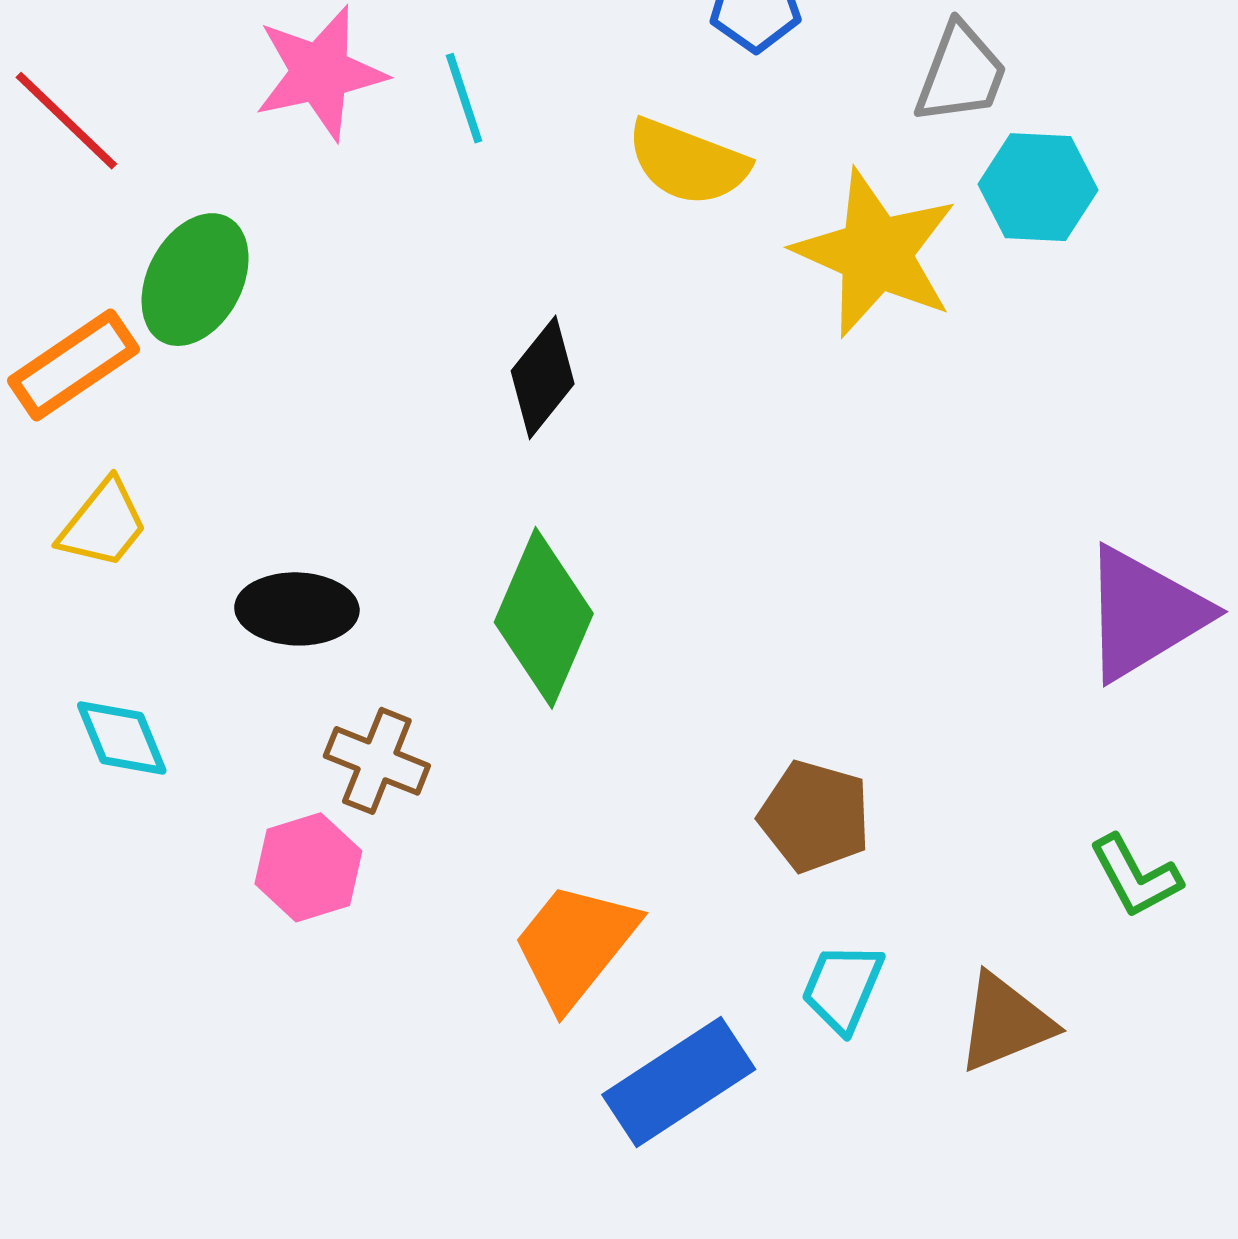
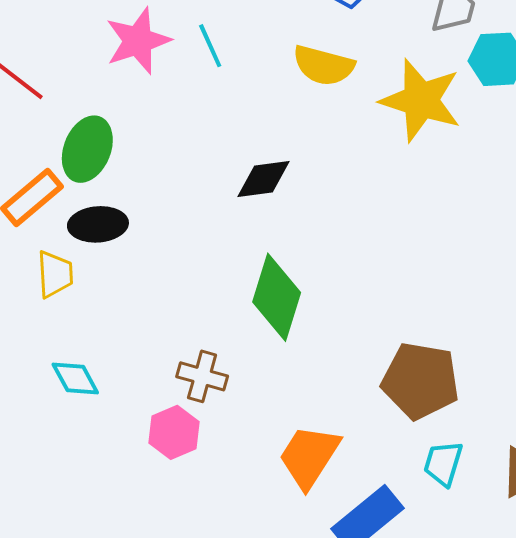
black diamond: (543, 377) -> (264, 179), turned 50
yellow trapezoid: (103, 524) -> (55, 274), turned -36
black ellipse: (297, 609) -> (98, 224), moved
brown pentagon: (815, 816) -> (420, 381), size x1.4

